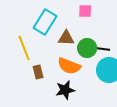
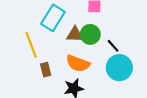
green circle: (87, 48) -> (90, 34), moved
black line: (103, 49) -> (113, 46), turned 40

